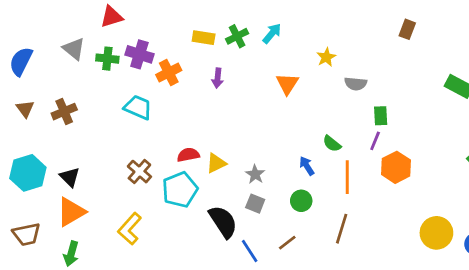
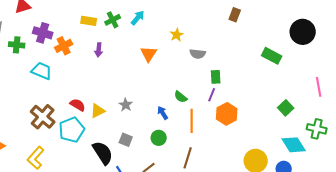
green cross: (107, 59) -> (17, 45), moved
red semicircle: (188, 155) -> (78, 105), turned 42
brown cross: (139, 172) -> (43, 117), size x1.4
gray star: (255, 174) -> (126, 105), moved

